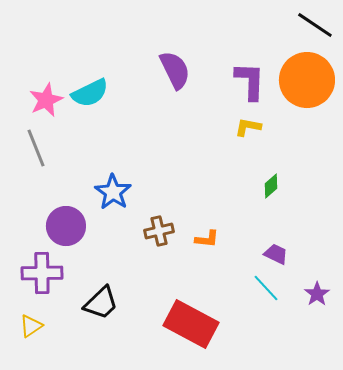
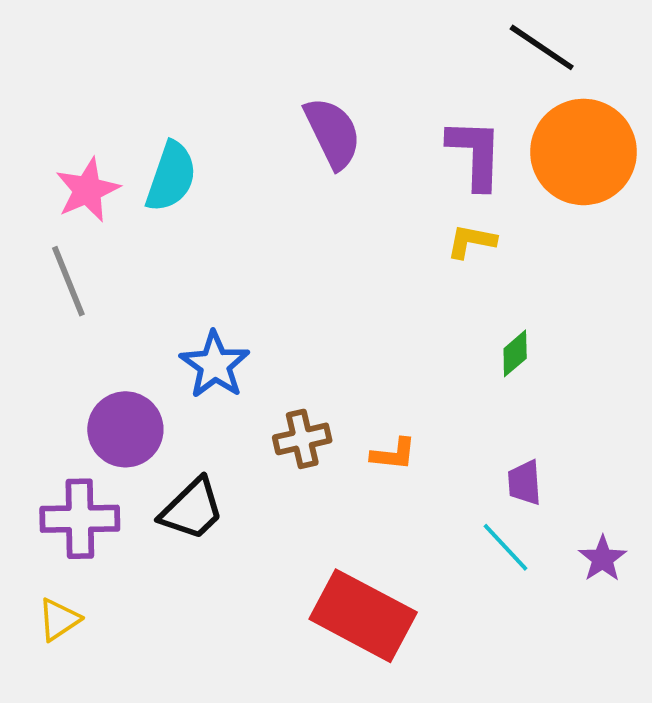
black line: (315, 25) -> (542, 47), moved
cyan semicircle: (90, 93) -> (171, 177), turned -45
purple trapezoid: (276, 254) -> (525, 483), turned -120
black trapezoid: (101, 303) -> (192, 509), moved

